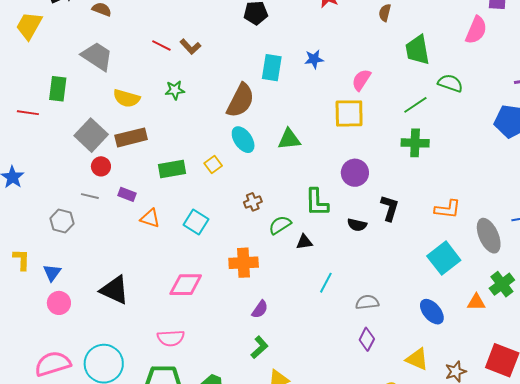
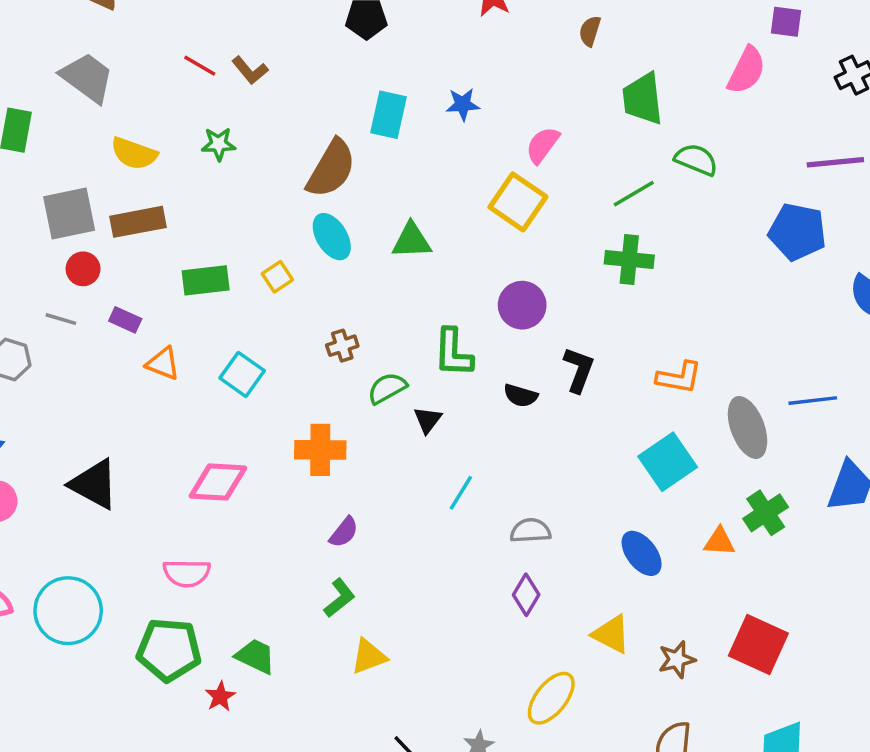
yellow square: (349, 113) -> (518, 202), turned 32
gray square: (91, 135) -> (69, 214), turned 32
black triangle: (304, 242) -> (428, 420), turned -48

